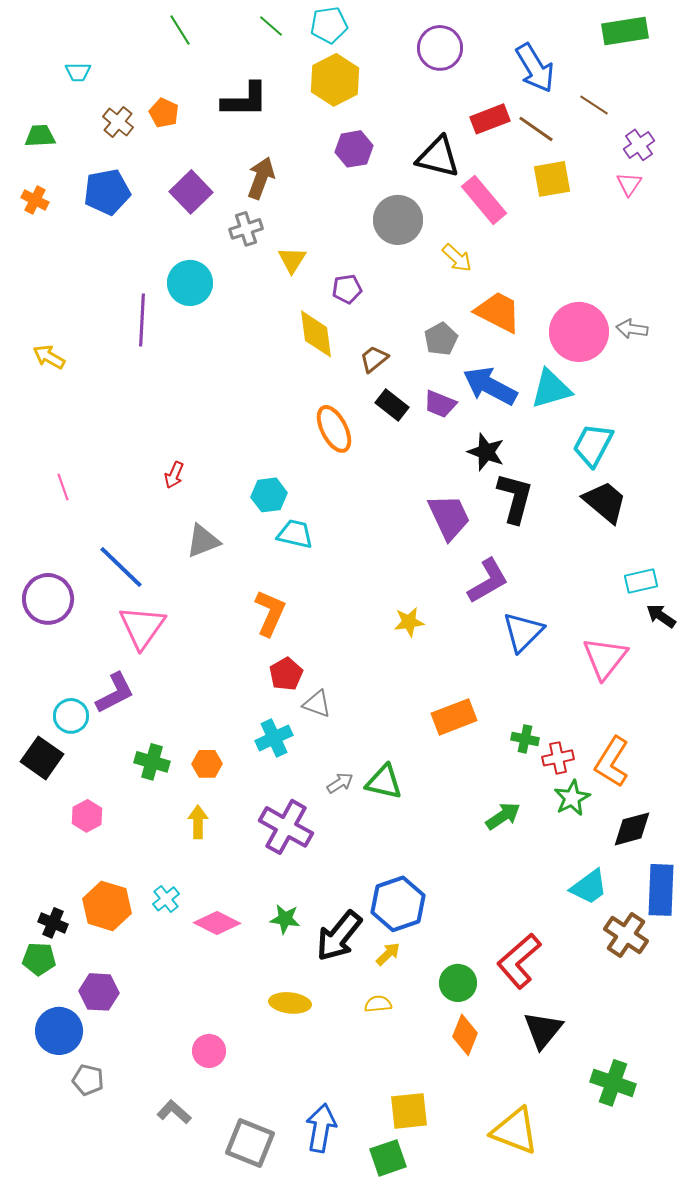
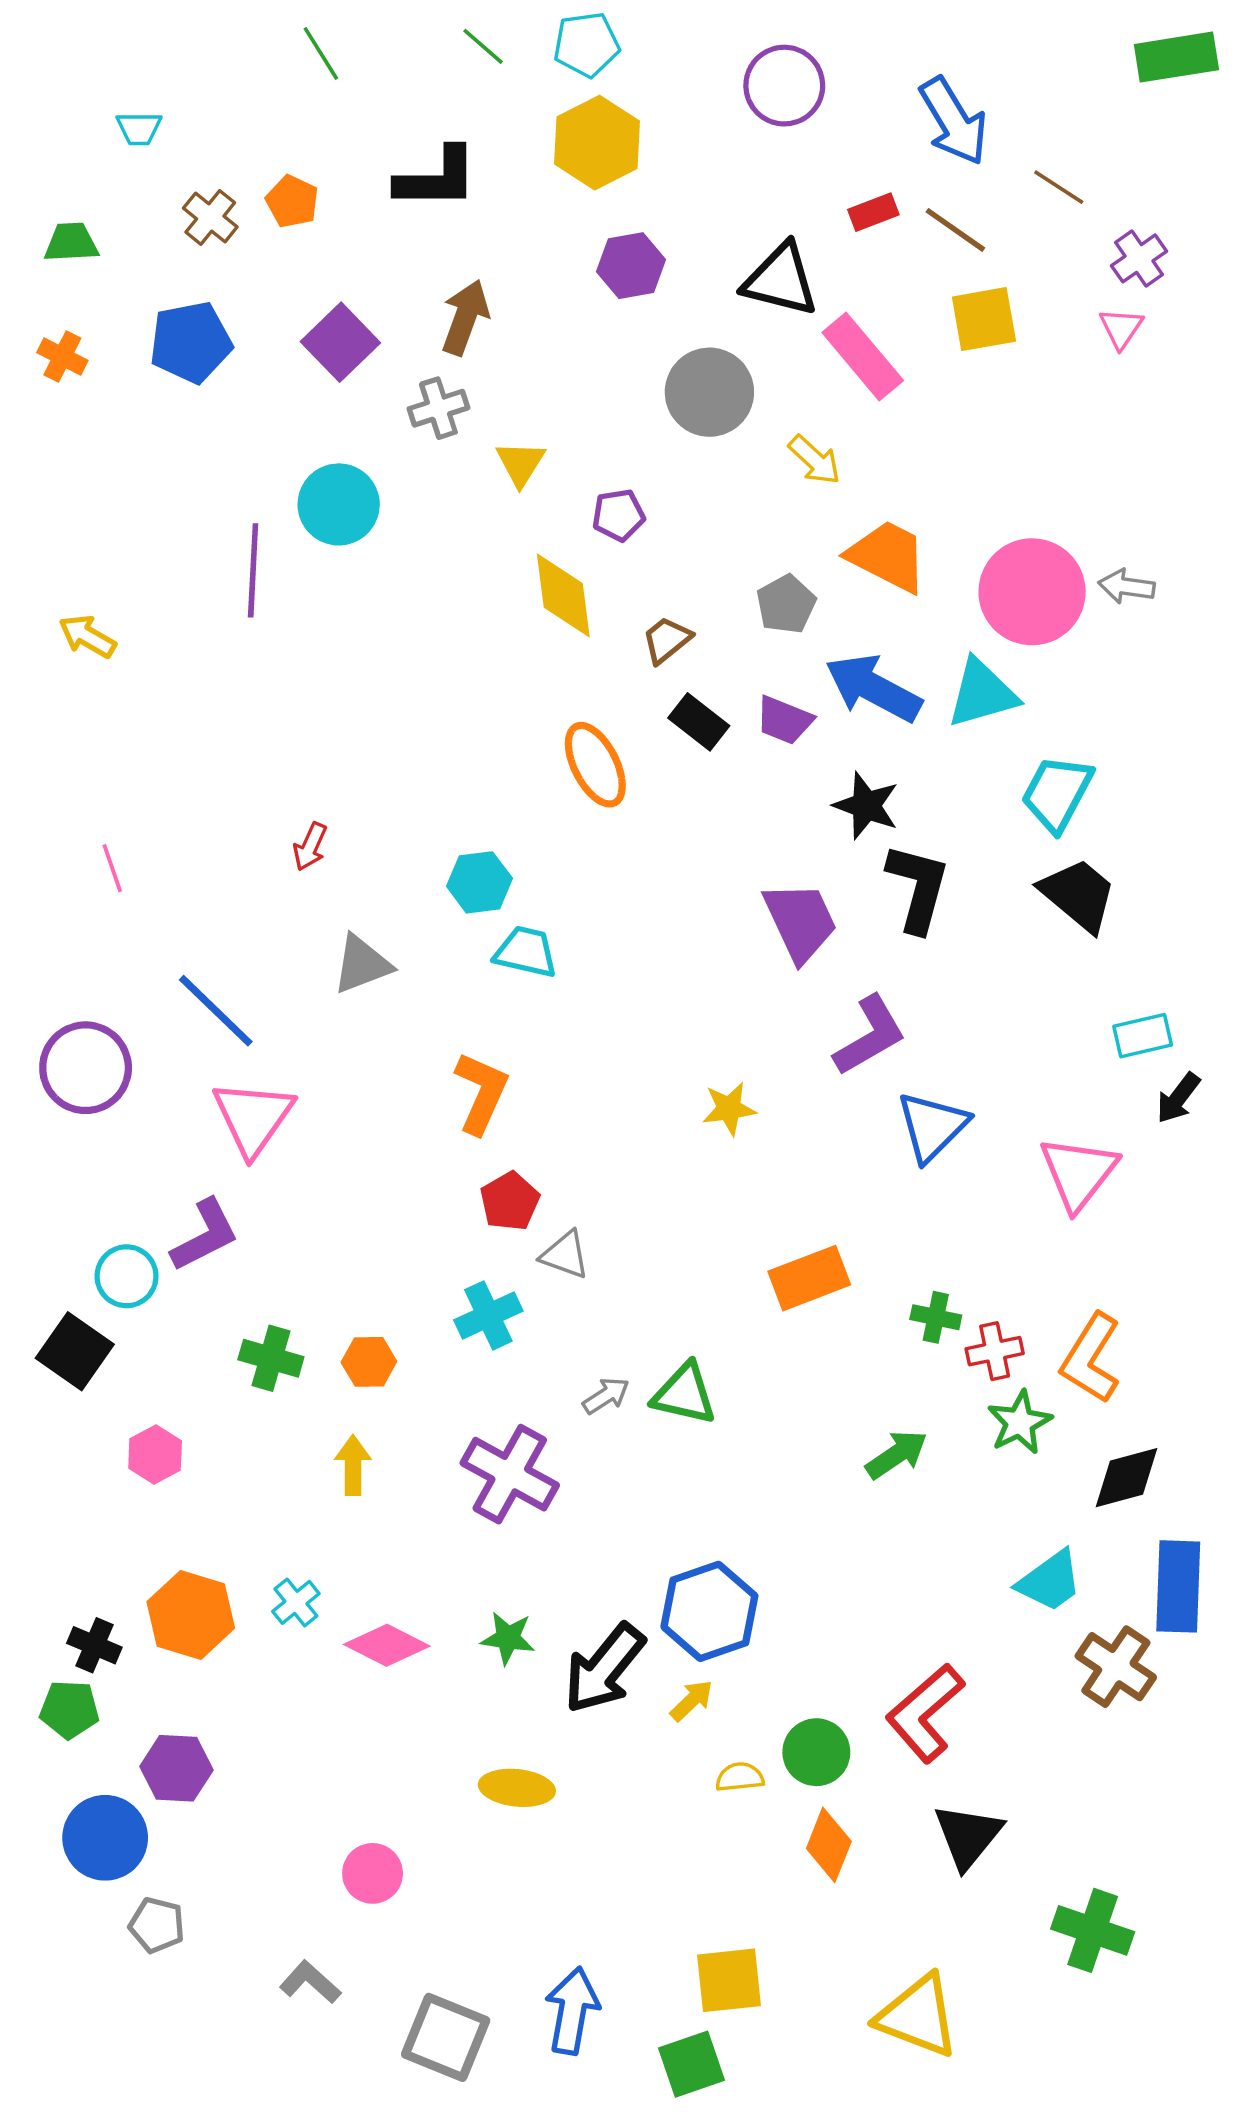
green rectangle: (625, 31) -> (1176, 57), moved
red rectangle: (490, 119) -> (873, 212), size x0.7
black arrow: (661, 616) -> (1178, 1098), turned -88
yellow semicircle: (378, 1004) -> (740, 1777), moved

